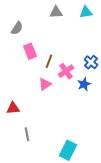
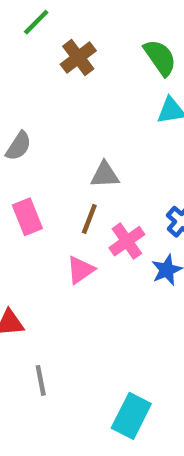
gray triangle: (56, 12) -> (105, 175), moved
pink rectangle: (30, 51) -> (27, 217), moved

